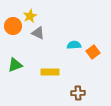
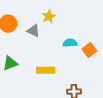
yellow star: (30, 16) -> (49, 16), moved

